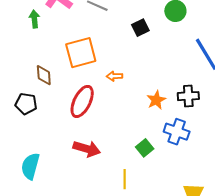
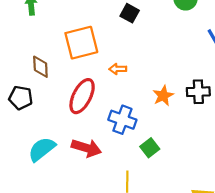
black square: (140, 28) -> (130, 13), moved, turned -36
blue cross: (177, 132) -> (122, 120), moved
cyan semicircle: (30, 166) -> (42, 149), moved, turned 36

